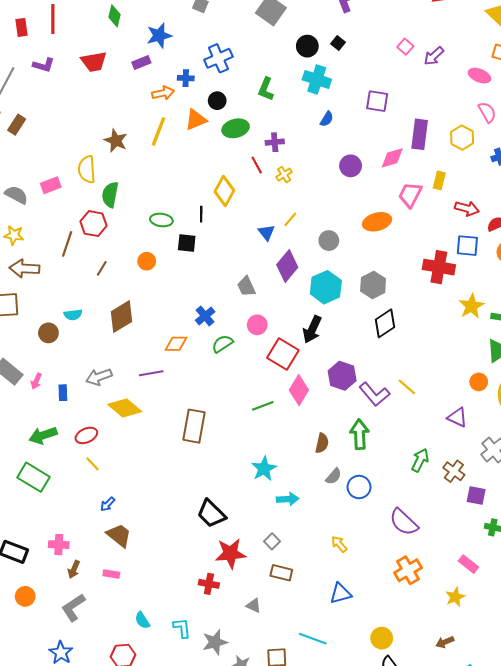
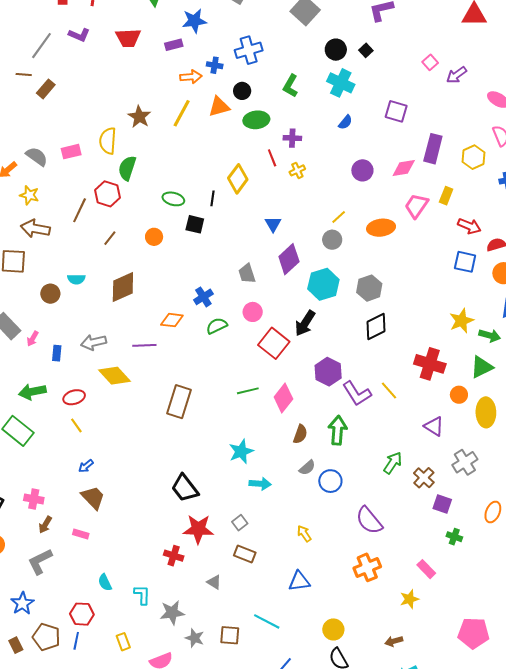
yellow line: (290, 219) -> (339, 217), moved
red cross: (439, 267) -> (430, 364), moved
pink diamond: (299, 390) -> (283, 398), moved

